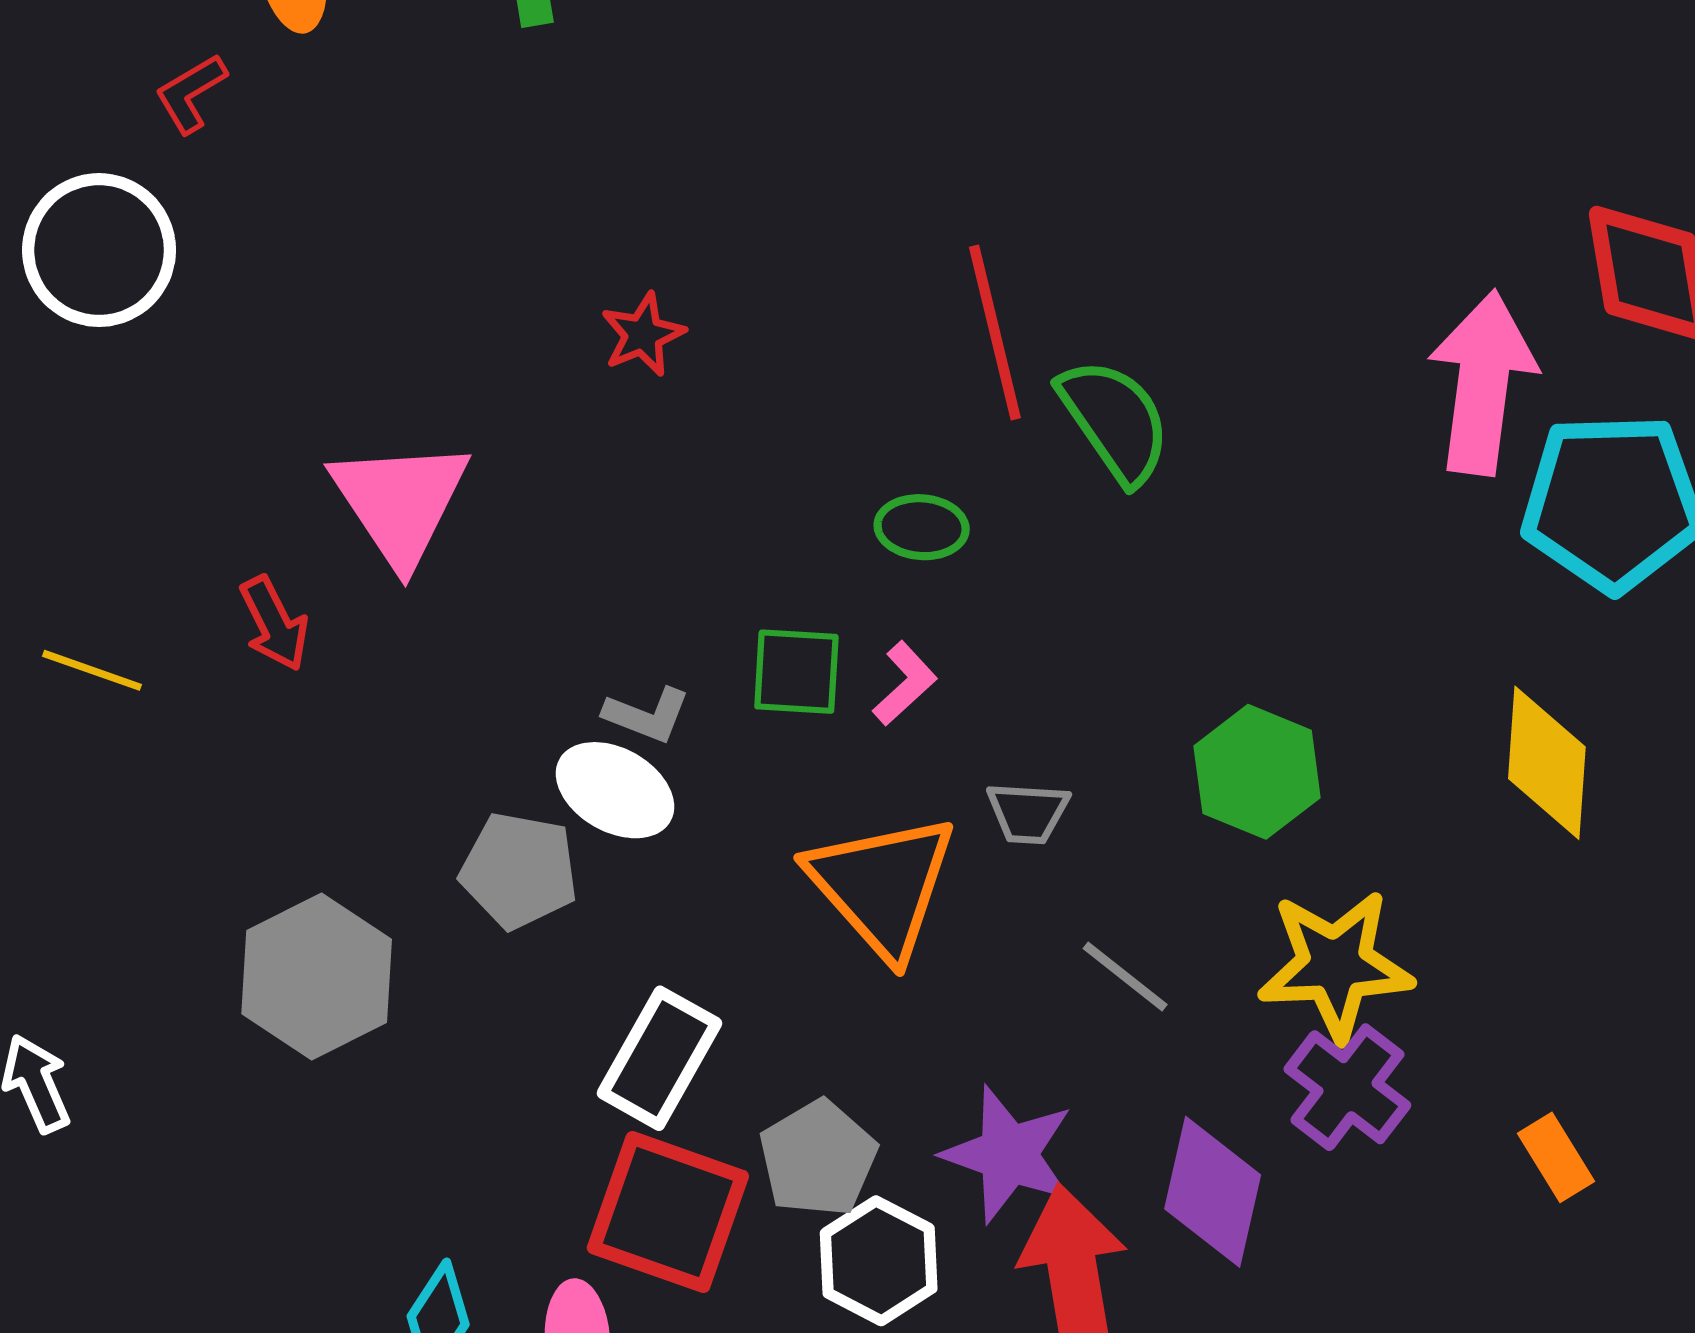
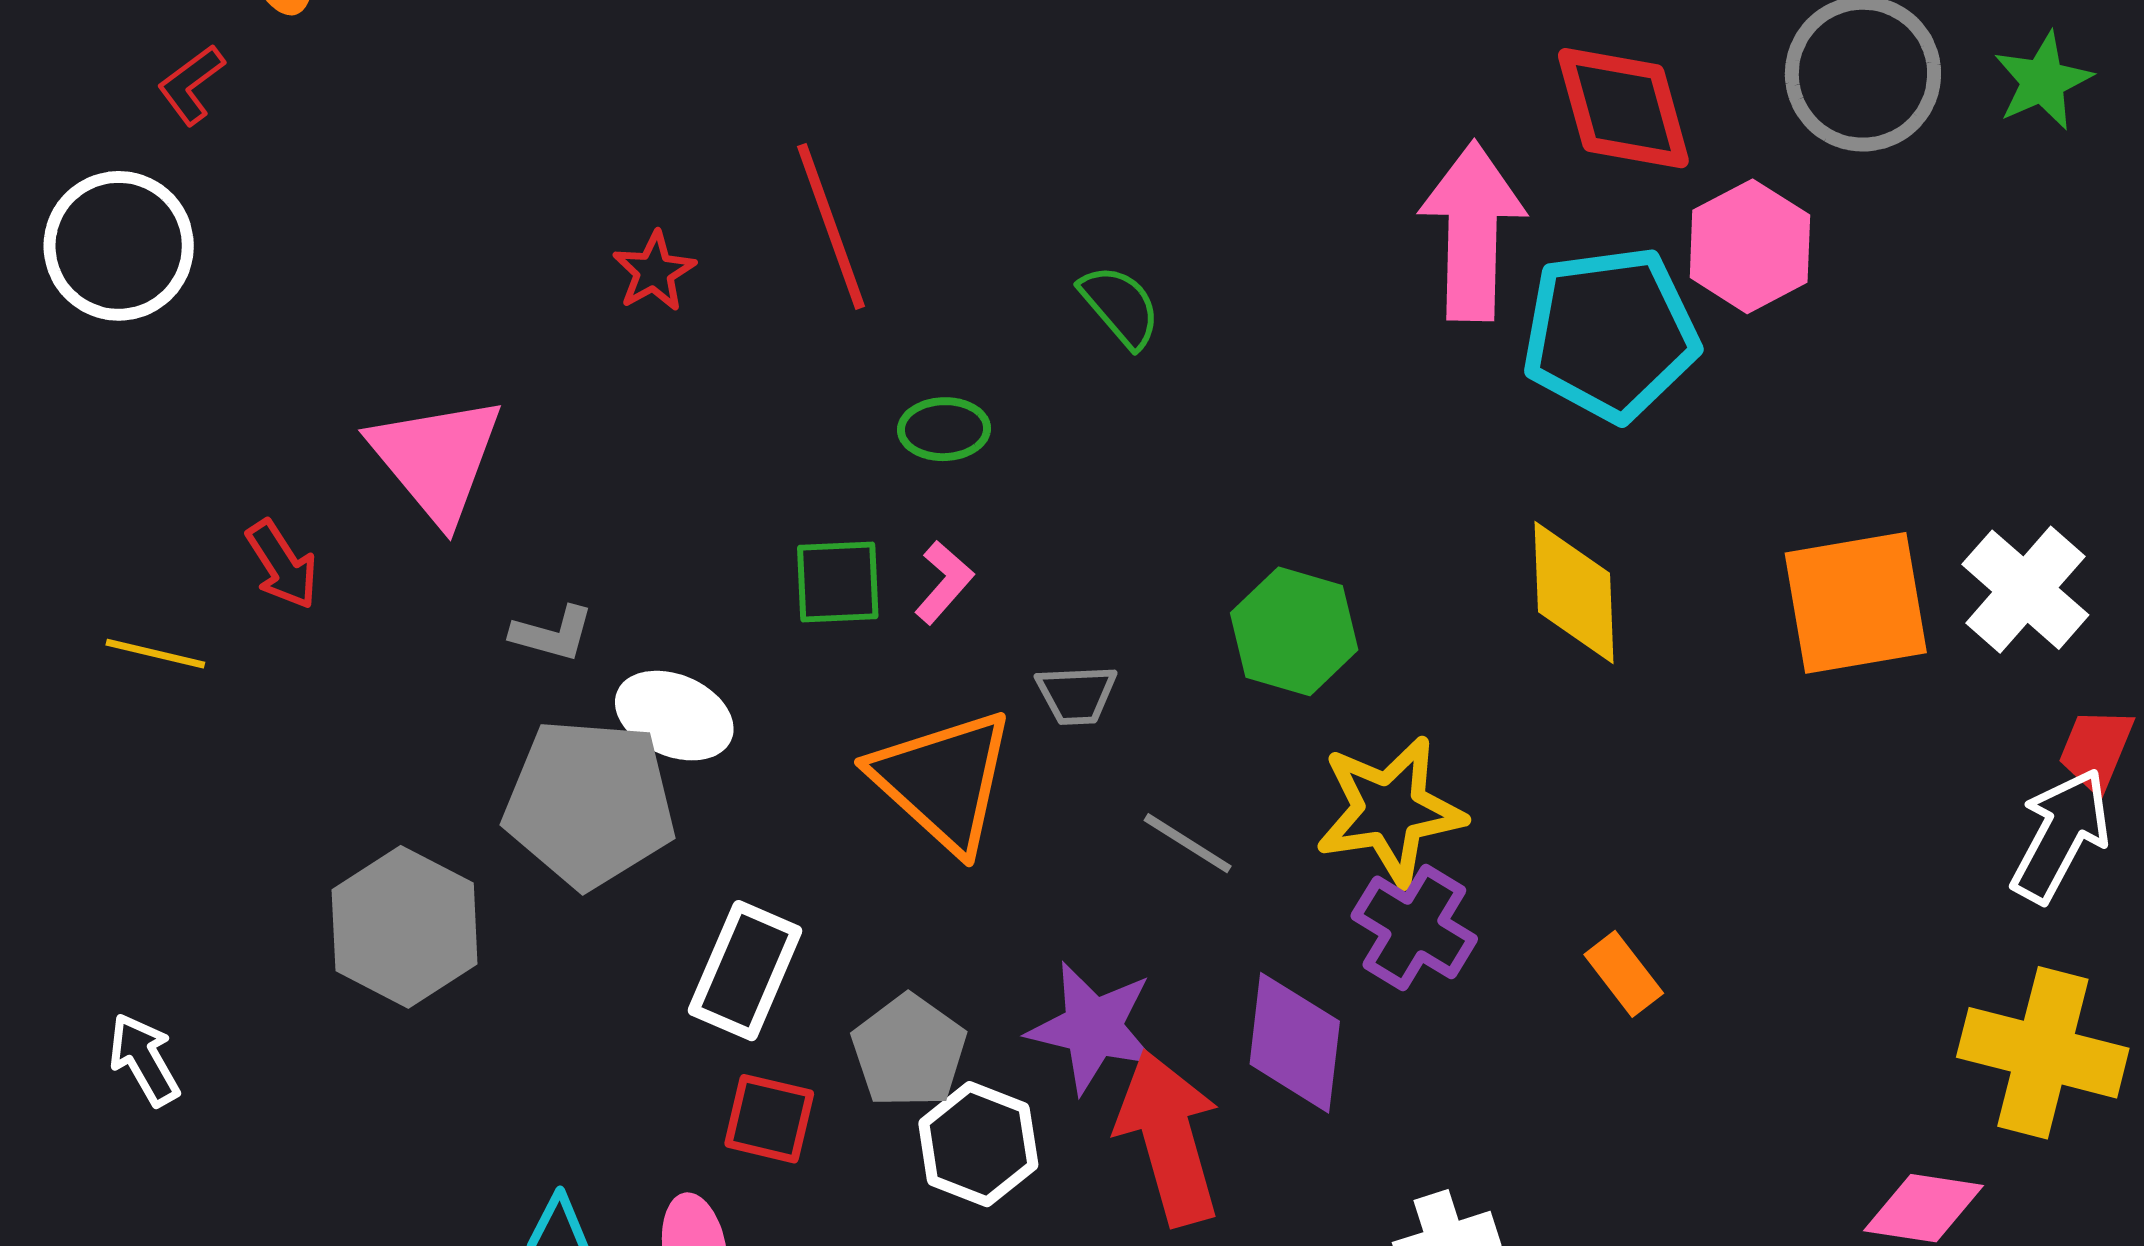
red line: (995, 333) -> (831, 226), moved
green semicircle: (1115, 421) -> (1120, 306), size x0.7
red arrow: (274, 624) -> (282, 565), moved
gray L-shape: (647, 715) -> (552, 634), moved
gray pentagon: (519, 870) -> (590, 803), size x1.5
red square: (668, 1212) -> (769, 1119), size x0.6

